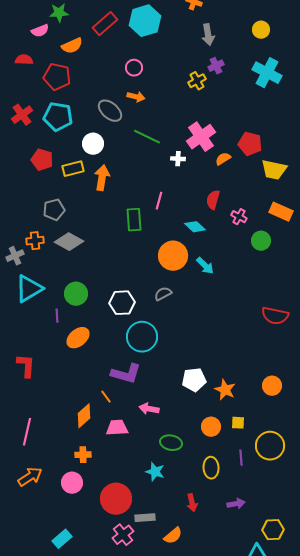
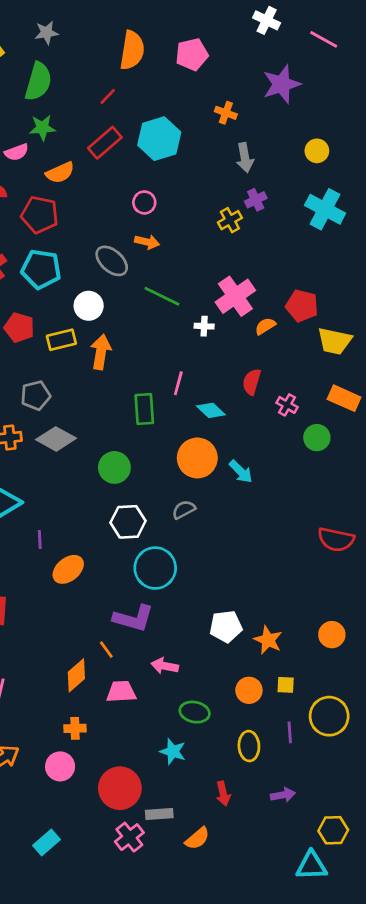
cyan diamond: (195, 227) -> (211, 410), moved
green circle: (76, 294) -> (114, 467), moved

